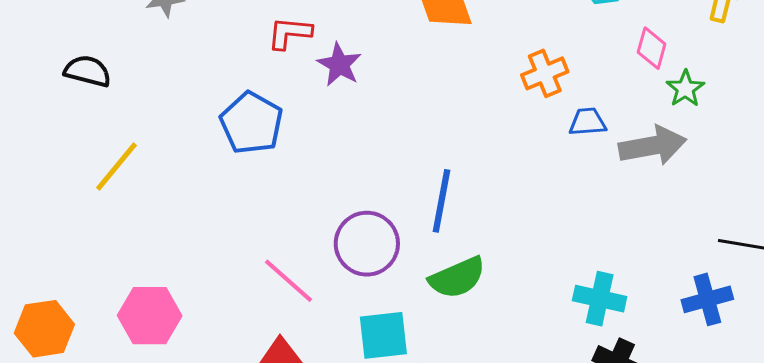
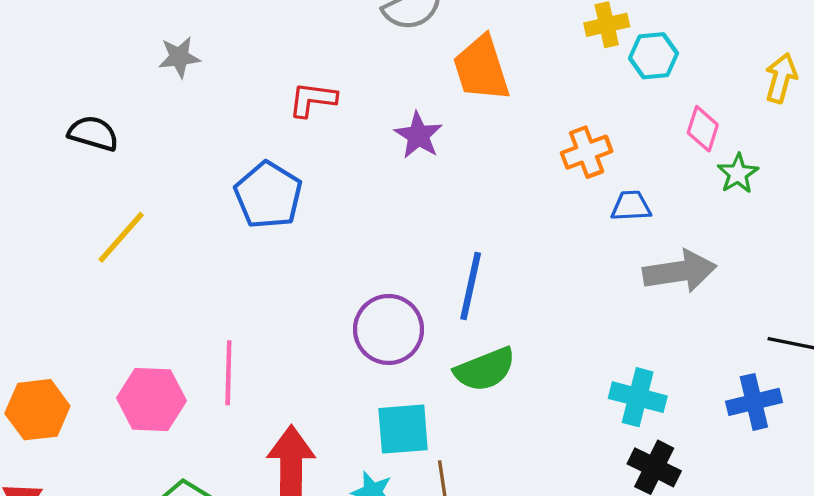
purple star: (339, 65) -> (418, 135), moved
gray arrow: (653, 146) -> (680, 271), moved
pink line: (289, 281) -> (228, 373), moved, turned 48

